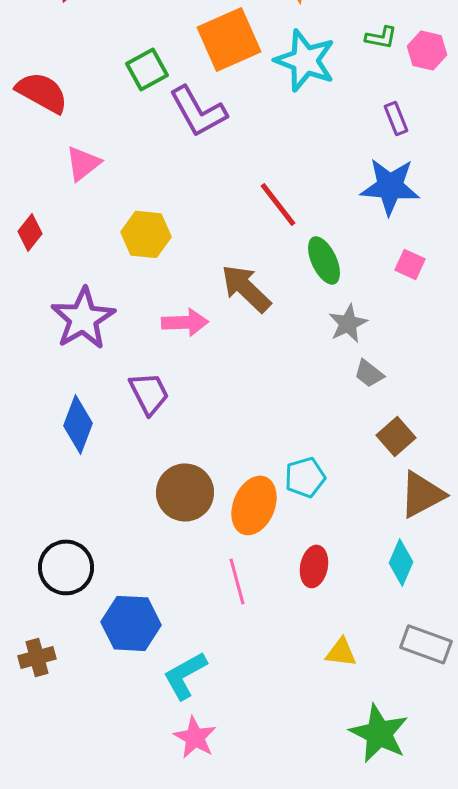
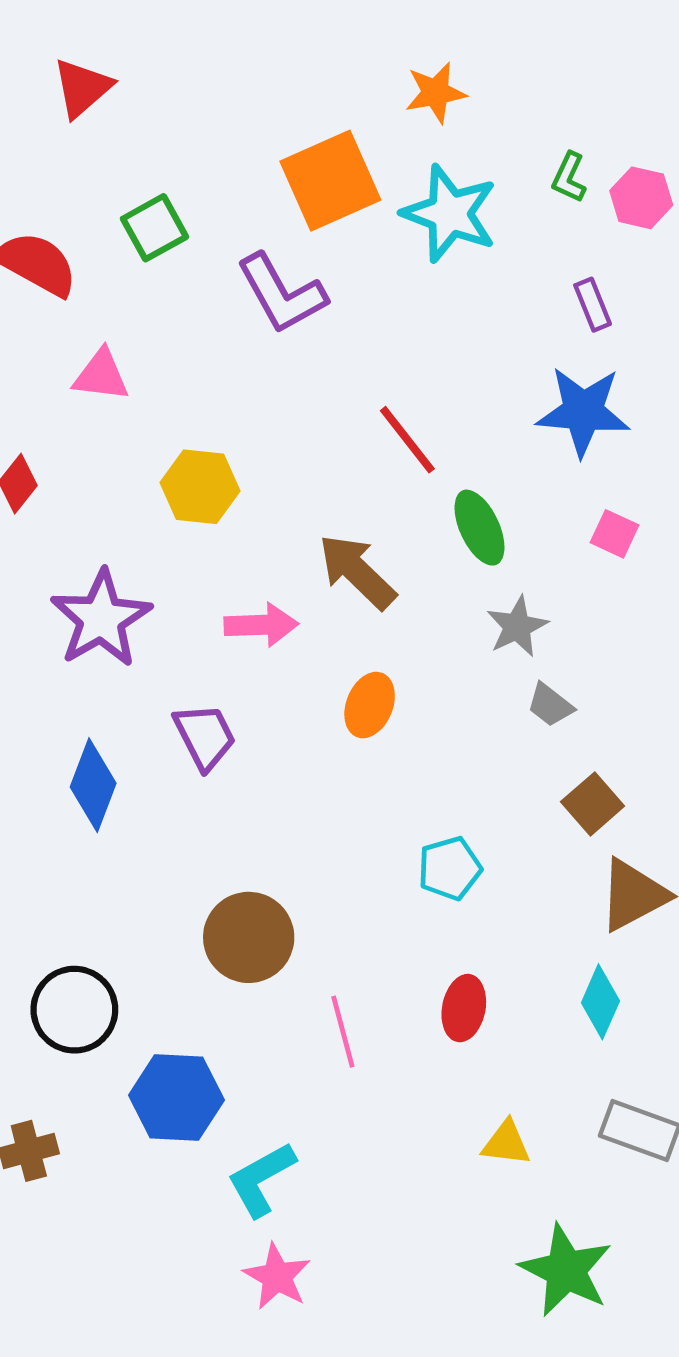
green L-shape: (381, 37) -> (569, 177), turned 104
green square: (147, 69) -> (154, 228), moved
pink triangle: (83, 163) -> (101, 375), turned 45
brown circle: (185, 492) -> (249, 937), moved
orange ellipse: (254, 505) -> (370, 705), moved, size x0.7

